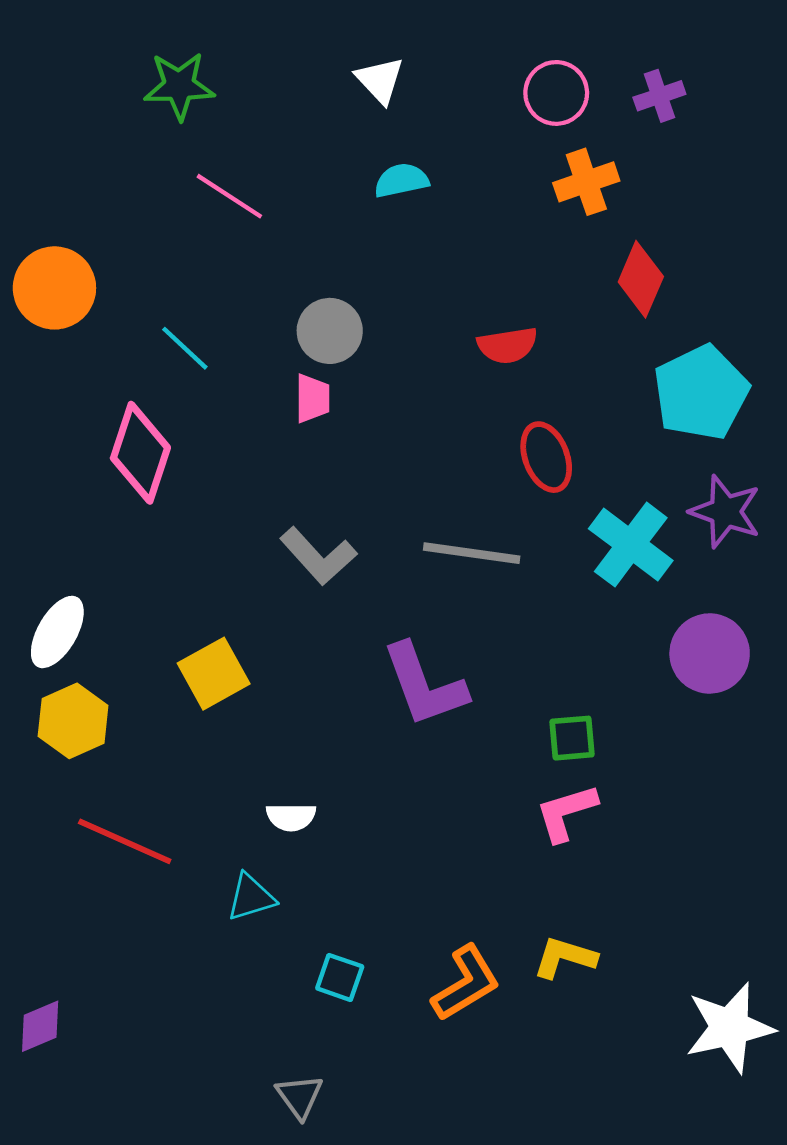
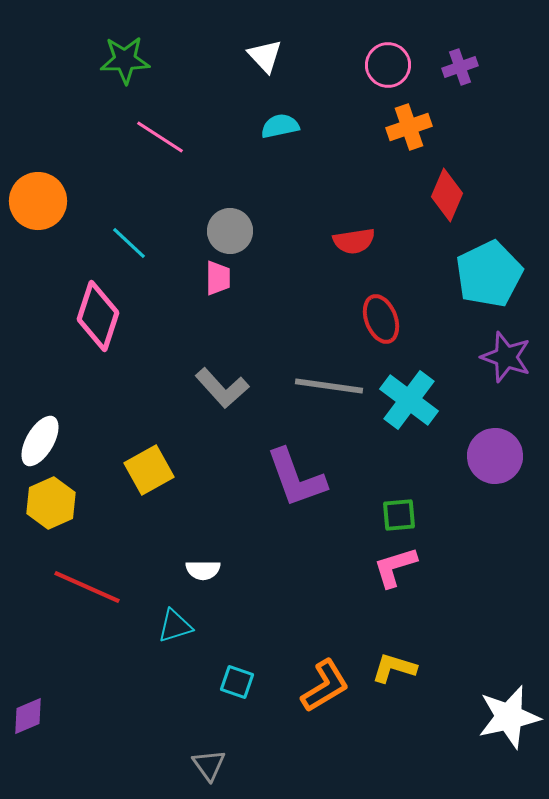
cyan cross: (631, 545) -> (409, 400), moved

